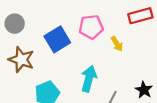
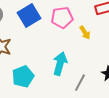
blue square: (57, 39) -> (29, 16), moved

